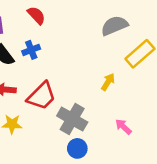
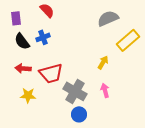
red trapezoid: (41, 96) -> (51, 73), turned 30
pink arrow: (123, 127) -> (105, 90), moved, turned 32

